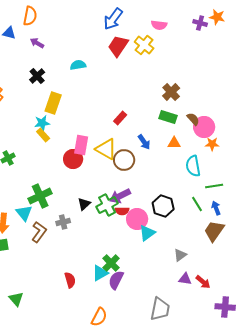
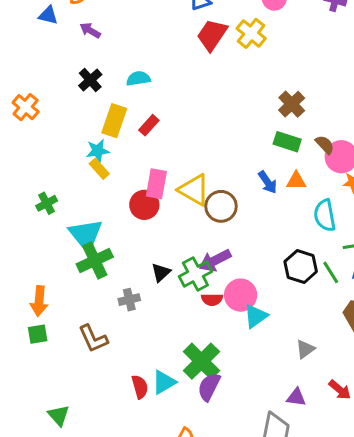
cyan semicircle: (78, 65) -> (138, 79), moved
red rectangle: (120, 118) -> (149, 125), moved
blue arrow: (144, 142) -> (268, 182), moved
black hexagon: (163, 206) -> (301, 266), moved
red semicircle: (122, 211) -> (212, 300), moved
cyan triangle: (24, 213) -> (86, 235), moved, size x1.4
brown L-shape: (39, 232) -> (93, 339), moved, turned 120
green cross: (111, 263) -> (201, 361), size x1.4
cyan triangle: (100, 273) -> (164, 382), moved
purple triangle: (185, 279) -> (296, 397), moved

